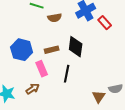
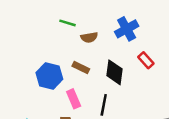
red rectangle: (105, 23) -> (146, 60), moved
brown rectangle: (52, 50) -> (81, 68), moved, turned 40

